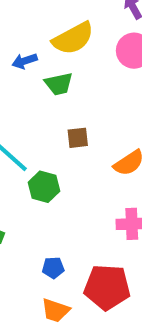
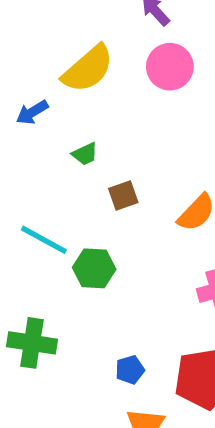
green trapezoid: (59, 84) -> (85, 154), moved, size x0.7

